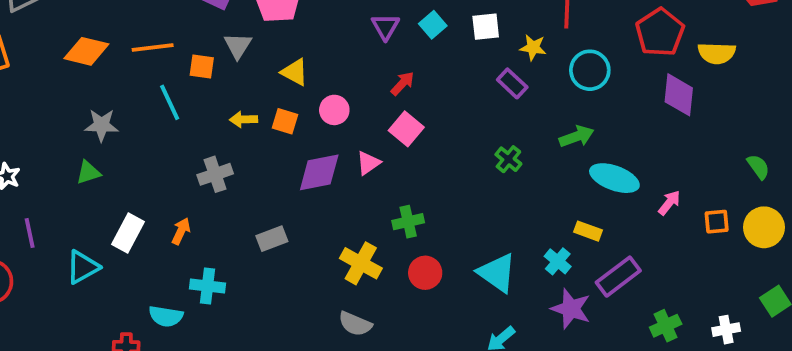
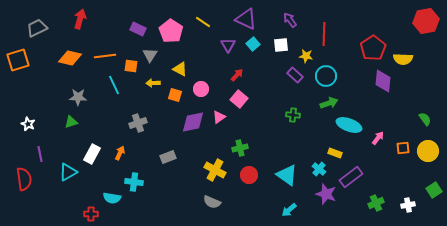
cyan circle: (590, 70) -> (326, 76), moved
yellow arrow: (243, 119) -> (153, 83), moved
green cross: (508, 159) -> (293, 115), turned -32

